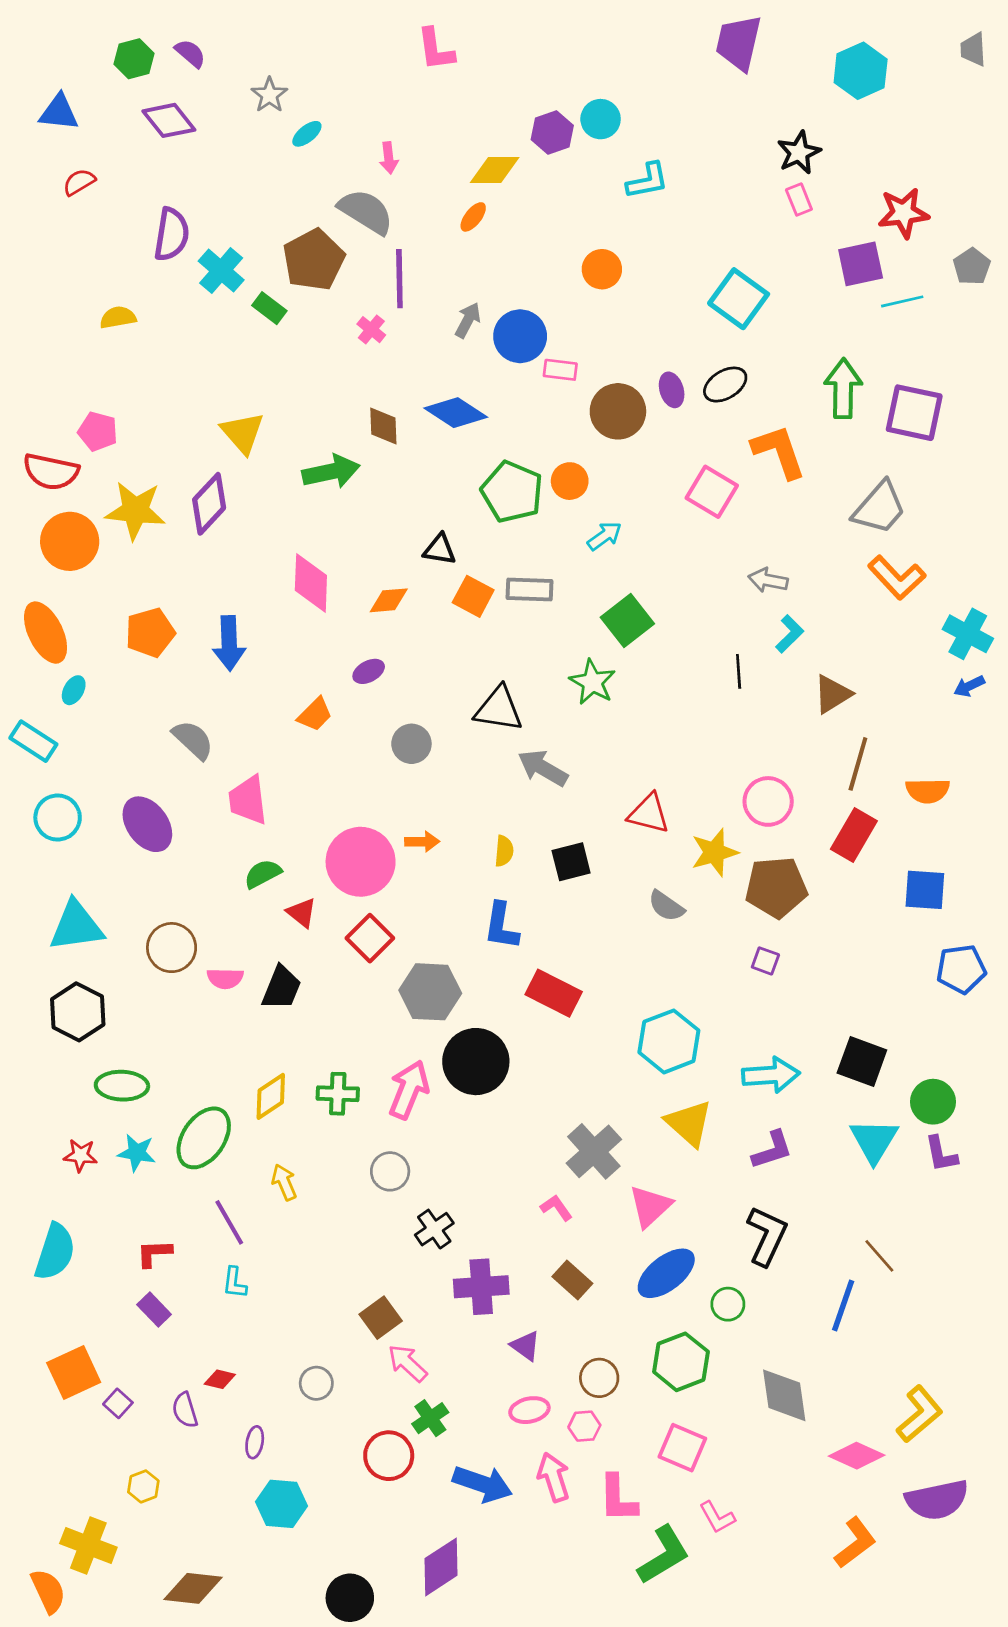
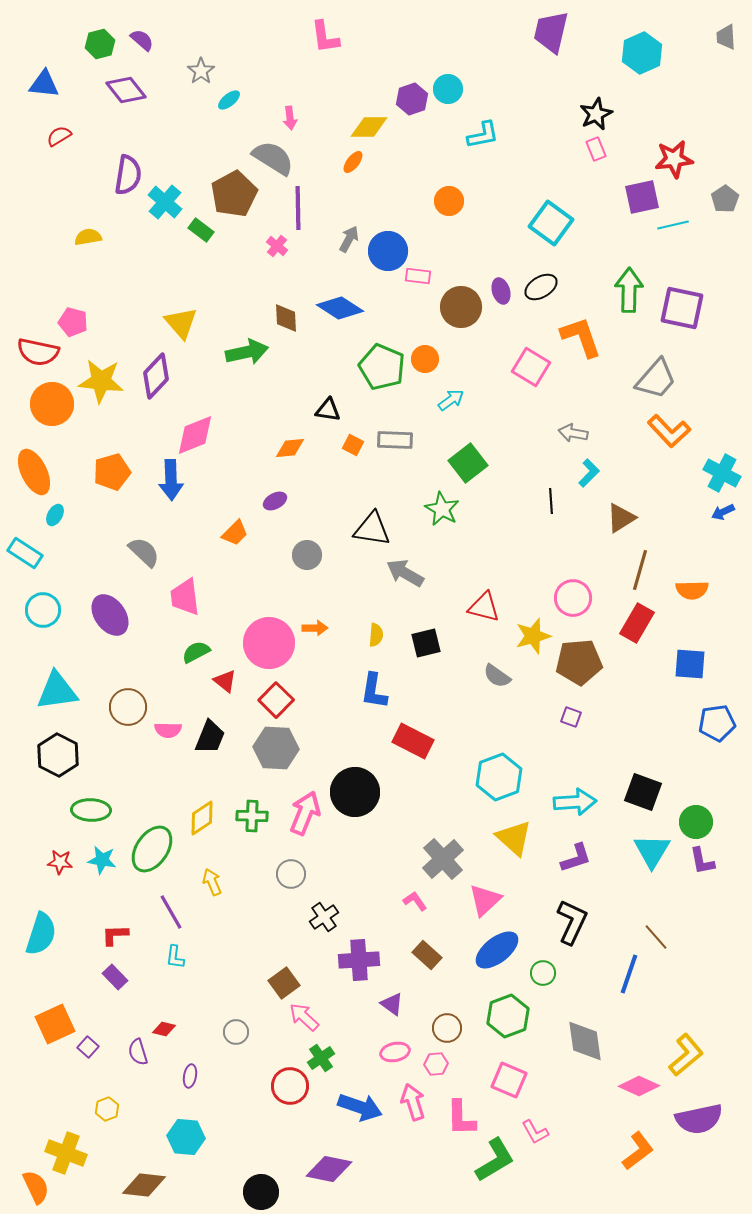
pink diamond: (311, 583) -> (195, 435), moved, turned 66
orange square: (473, 596) -> (353, 445), size x0.7
gray hexagon: (430, 992) -> (276, 748), moved
cyan hexagon: (281, 1504) -> (186, 1137), moved
purple diamond: (441, 1567) -> (329, 1169), turned 45

